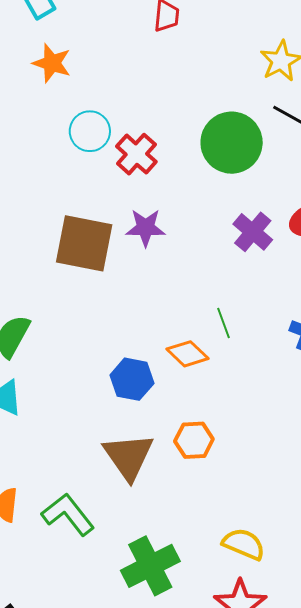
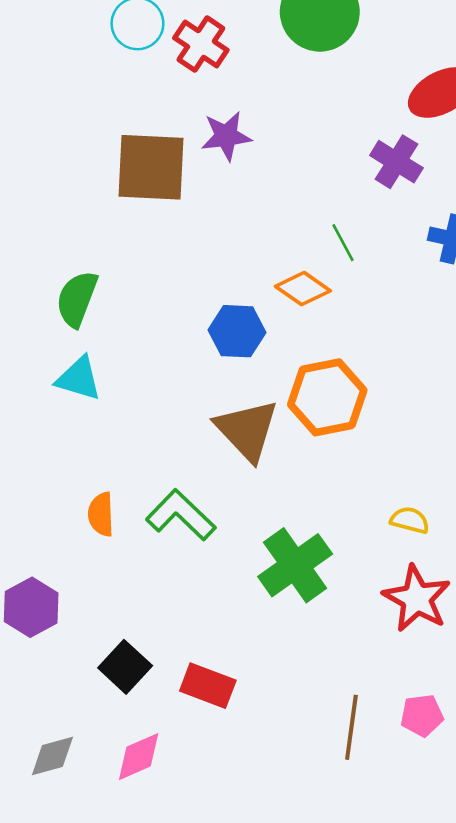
purple cross: (253, 232) -> (396, 162), moved
orange hexagon: (194, 440) -> (327, 397), size x1.5
yellow semicircle: (244, 544) -> (410, 520), size x0.7

